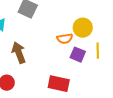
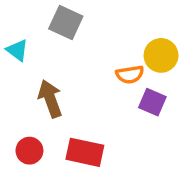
red rectangle: (59, 84) -> (85, 152), moved

